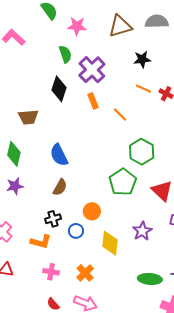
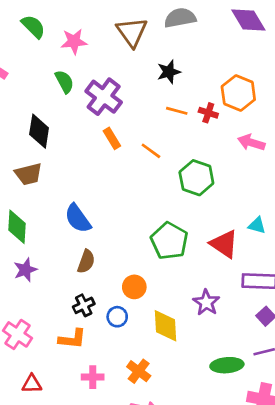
brown triangle: (120, 26) -> (132, 32), turned -40
black diamond: (59, 89) -> (39, 131), moved
green hexagon: (142, 152) -> (196, 178), moved

